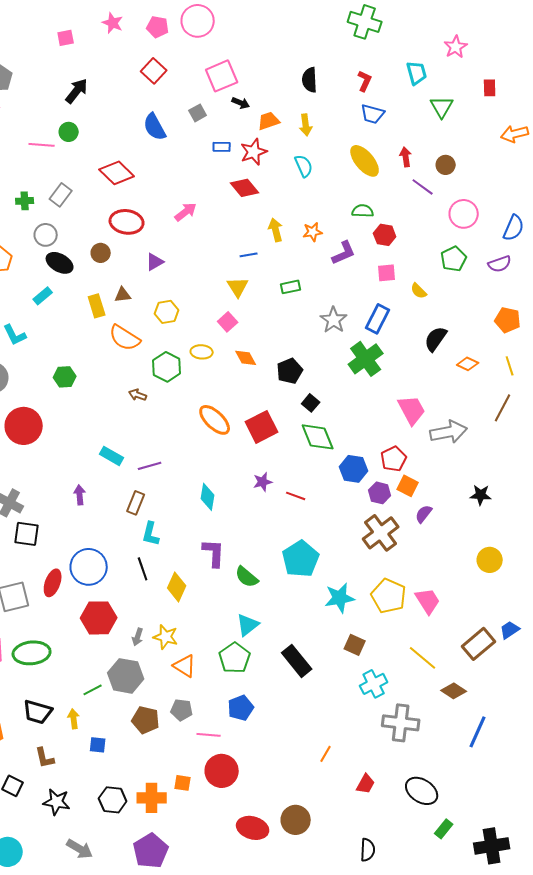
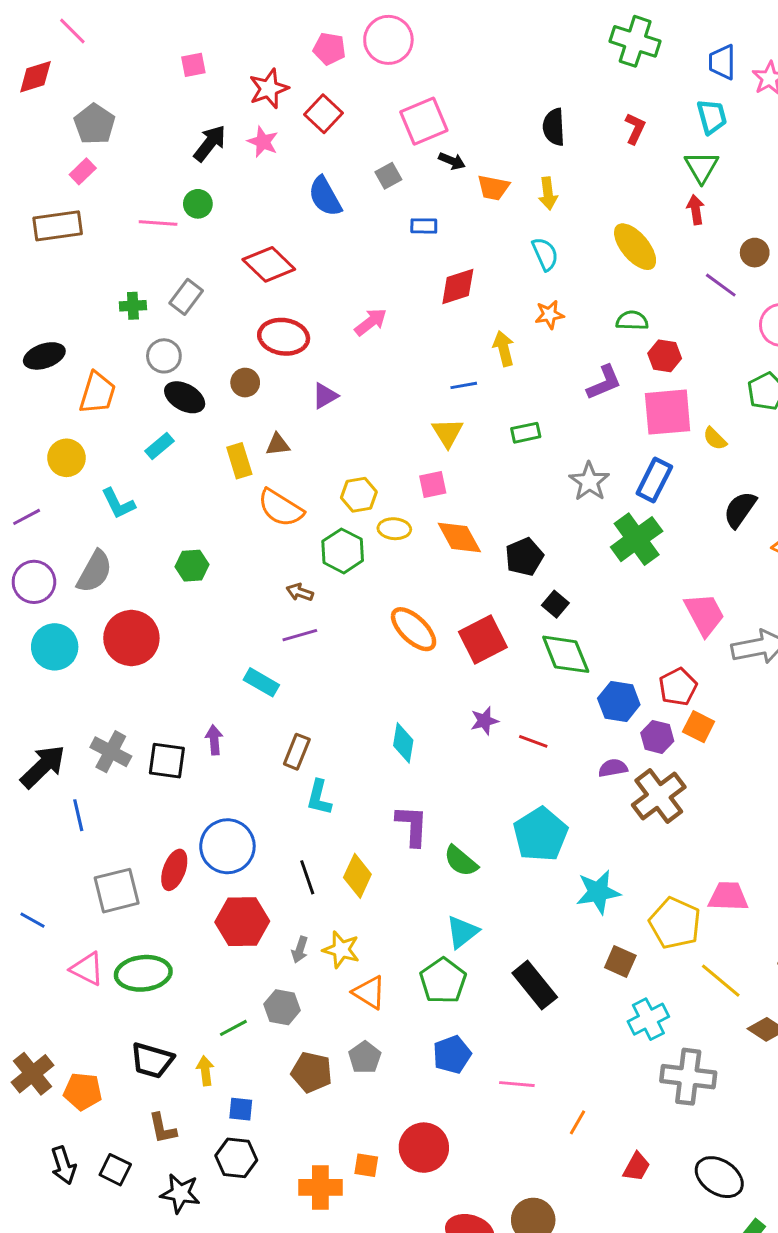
pink star: (113, 23) -> (263, 142), moved
green triangle: (442, 107) -> (702, 167), moved
blue trapezoid: (373, 114) -> (722, 62), moved, turned 75
orange trapezoid: (269, 121) -> (493, 188), turned -150
red star: (254, 152) -> (269, 89), moved
red arrow: (406, 157) -> (696, 210), moved
red diamond: (245, 188) -> (458, 287), turned -68
orange star: (313, 232) -> (549, 315), moved
pink square: (387, 273) -> (668, 412), size x1.8
yellow hexagon: (167, 312) -> (359, 495), moved
pink square: (228, 322) -> (433, 484), turned 30
orange diamond: (246, 358) -> (459, 538), size x1.4
purple line: (150, 466) -> (300, 635), moved
purple semicircle: (424, 514) -> (613, 768), moved, turned 42
black square: (27, 534) -> (167, 761), moved
black line: (143, 569) -> (307, 877), moved
yellow pentagon: (389, 596) -> (675, 923), moved
pink trapezoid: (428, 601) -> (728, 896), turned -56
gray hexagon: (126, 676) -> (282, 1007), size x0.7
gray pentagon: (182, 710) -> (365, 1057), turned 30
pink line: (209, 735) -> (517, 1084), moved
black hexagon: (113, 800) -> (236, 1158), moved

